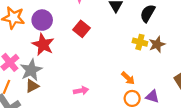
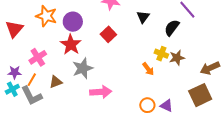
gray star: (31, 70) -> (83, 68), moved
orange arrow: (128, 78) -> (148, 69), moved
pink arrow: (81, 91) -> (101, 92), size x1.5

